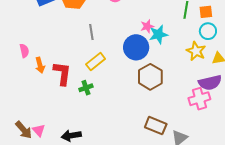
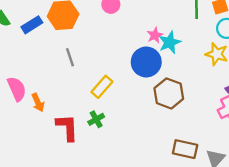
gray line: (91, 32) -> (70, 57), moved
pink semicircle: (24, 51) -> (17, 89), size x1.5
red L-shape: (62, 73) -> (67, 127), moved

